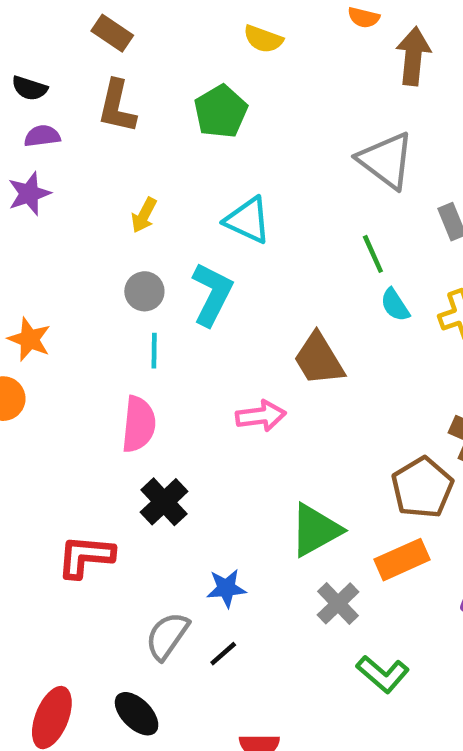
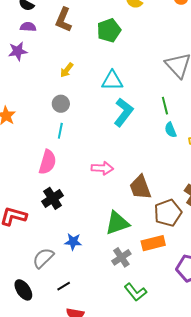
cyan triangle: (248, 220) -> (112, 81), turned -35
cyan L-shape: (212, 294) -> (123, 112), moved
brown trapezoid: (319, 359) -> (140, 187), moved
black line: (223, 654) -> (64, 286), moved

